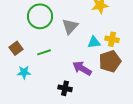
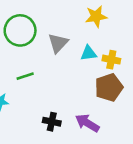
cyan triangle: (94, 42) -> (89, 53), moved
purple arrow: (82, 68) -> (87, 123), moved

